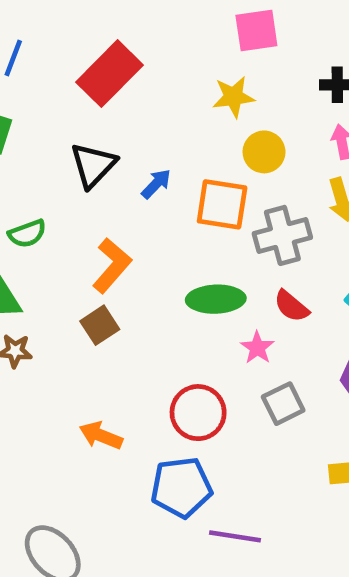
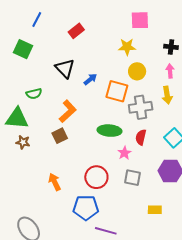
red rectangle: (110, 74) -> (76, 31), size x0.6
black triangle: (93, 165) -> (65, 68), turned -35
red semicircle: (291, 306) -> (141, 137), turned 56
gray square: (283, 404) -> (133, 178), turned 30
orange arrow: (101, 436) -> (55, 182), turned 36

